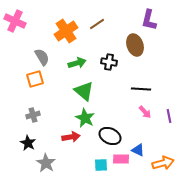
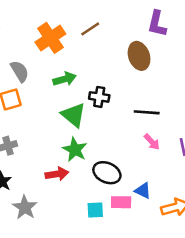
black cross: (109, 62) -> (99, 97), moved

